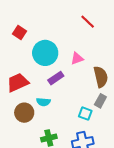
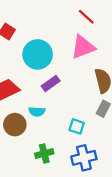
pink triangle: (77, 58) -> (83, 47), moved, size x1.6
cyan square: (85, 114) -> (77, 126), moved

